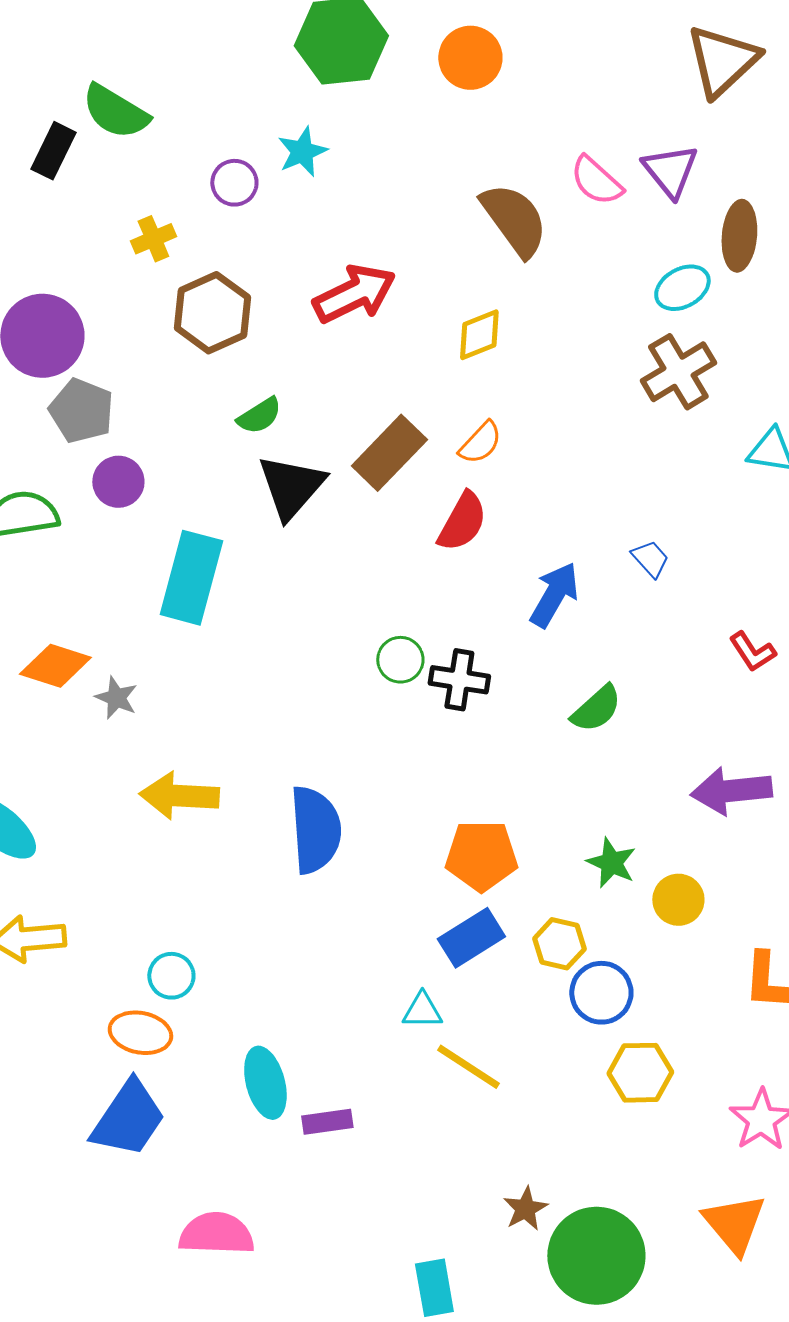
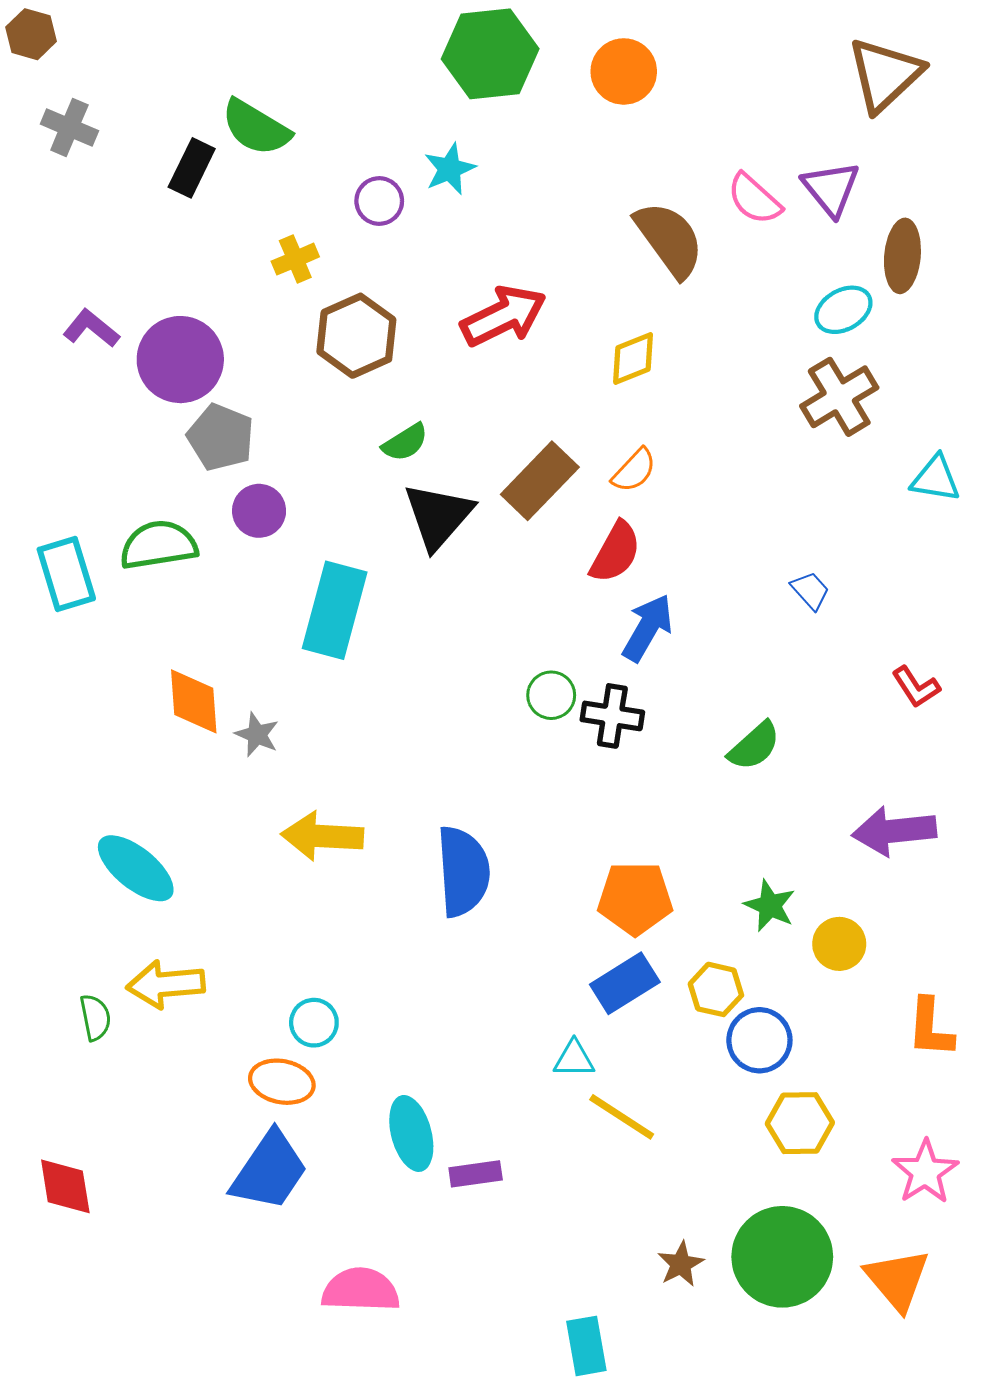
blue arrow: (554, 595) -> (648, 628), moved
orange diamond: (55, 666) -> (194, 701), turned 68
green circle: (596, 1256) -> (782, 1257), moved

